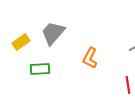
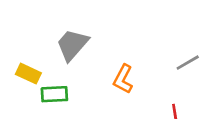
yellow rectangle: (21, 42) -> (28, 74), moved, turned 60

